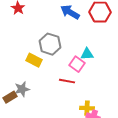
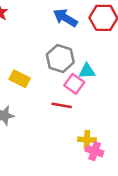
gray hexagon: (50, 44) -> (60, 58), moved

